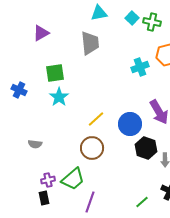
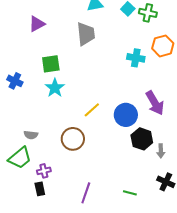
cyan cross: (140, 67) -> (136, 58), turned 30
brown circle: (92, 148) -> (73, 139), moved
green trapezoid: (73, 179) -> (20, 158), moved
green line: (142, 202) -> (130, 193), moved, turned 56

